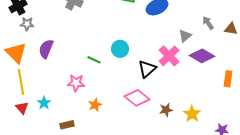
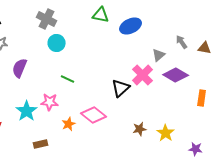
cyan circle: (120, 49) -> (57, 43), moved
pink diamond: (137, 98) -> (94, 115), moved
cyan star: (44, 103) -> (27, 111), moved, size x1.5

